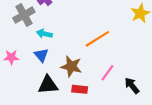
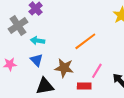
red rectangle: (80, 89) -> (84, 86), moved

